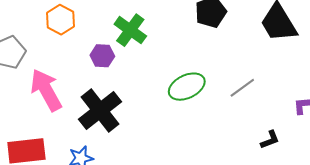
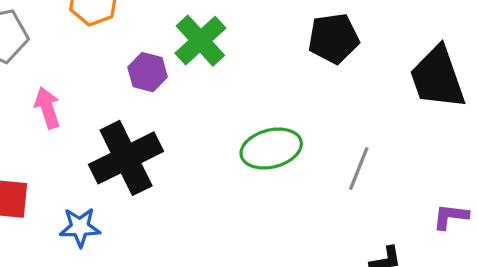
gray line: (242, 88) -> (359, 169), turned -44
pink arrow: (46, 90) -> (47, 108), size x0.6

